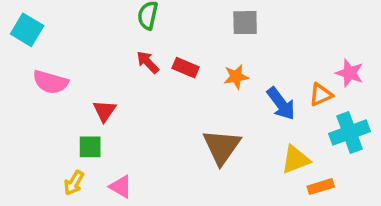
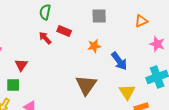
red rectangle: (186, 68) -> (64, 31), moved
orange triangle: (321, 95) -> (141, 21), moved
yellow triangle: (295, 160) -> (127, 92), turned -42

